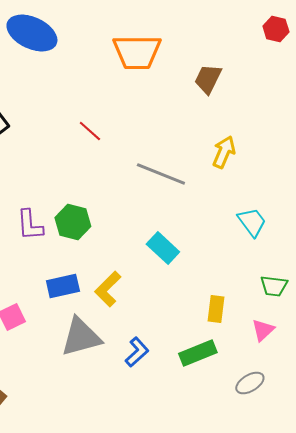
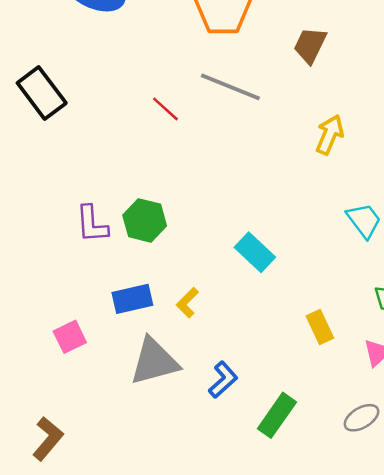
gray line: (161, 174) -> (230, 87), moved
yellow L-shape: (108, 289) -> (187, 303), size x0.7
yellow rectangle: (216, 309) -> (320, 327), turned -32
green rectangle: (198, 353) -> (277, 415), moved, turned -33

